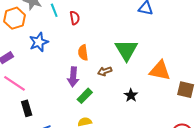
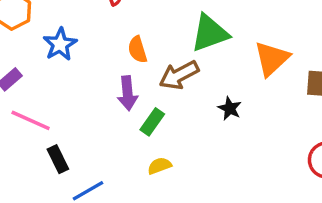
green triangle: (126, 50) -> (210, 33), turned 50
brown arrow: (105, 71) -> (179, 75), size x1.6
orange triangle: (160, 71) -> (272, 59), turned -45

